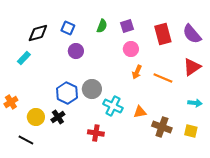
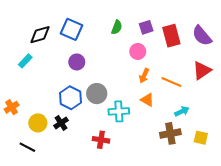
green semicircle: (102, 26) -> (117, 27), moved
purple square: (127, 26) -> (146, 27), moved
blue square: (68, 28) -> (71, 29), size x1.5
purple circle: (76, 51) -> (77, 62), moved
cyan arrow: (195, 103) -> (182, 111), moved, turned -32
cyan cross: (113, 106) -> (119, 111), turned -30
orange triangle: (140, 112) -> (147, 100), moved, turned 40
brown cross: (162, 127) -> (170, 133), turned -30

